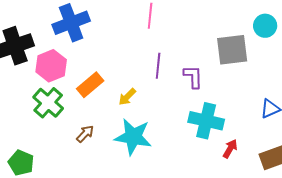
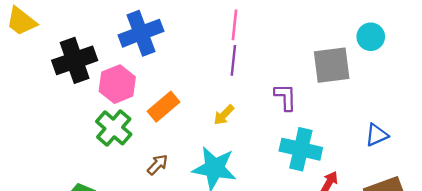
purple line: (158, 66) -> (233, 60), moved
yellow arrow: (127, 97) -> (224, 115), moved

